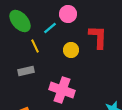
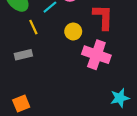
pink cross: (62, 90) -> (96, 55), moved

